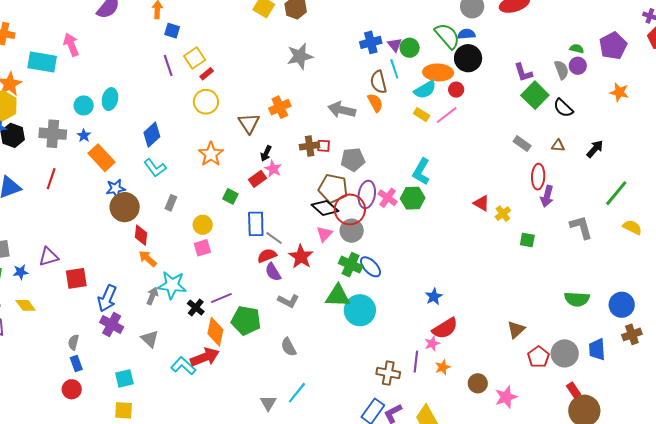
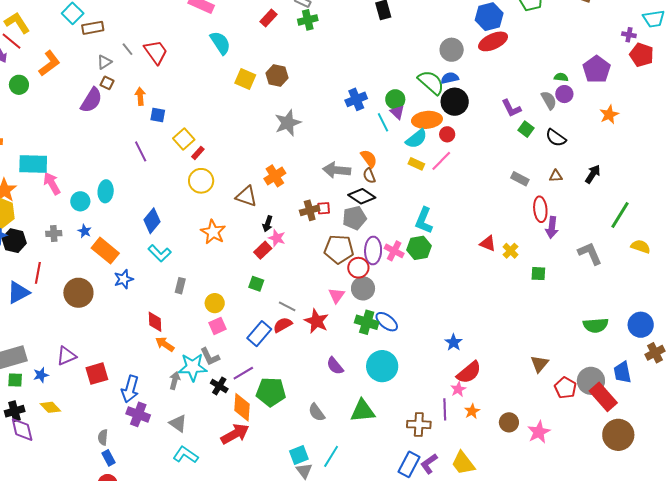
pink arrow: (71, 45) -> (52, 184), moved
purple triangle: (395, 45) -> (397, 112), moved
purple line: (168, 65) -> (141, 151), moved
brown semicircle: (378, 82) -> (369, 176), moved, size x0.7
orange star: (619, 92) -> (609, 115), turned -30
green square: (535, 95) -> (526, 129), size x0.6
brown triangle: (249, 123) -> (246, 196), turned -30
gray cross: (53, 134) -> (54, 234), size x0.6
red line: (51, 179) -> (38, 273), moved
green square: (230, 196) -> (256, 284), moved
brown circle: (125, 207) -> (78, 293), moved
black diamond: (325, 208) -> (362, 196), moved
red circle: (350, 209) -> (358, 268), size x0.7
blue rectangle: (256, 224) -> (259, 334), moved, turned 50
purple semicircle: (273, 272) -> (335, 366), moved
green triangle: (338, 296) -> (363, 411), moved
gray L-shape: (288, 301) -> (210, 357), moved, turned 45
cyan L-shape: (183, 366) -> (186, 455), moved
cyan square: (124, 378) -> (299, 455), moved
red rectangle: (574, 390) -> (603, 397), moved, size x1.8

